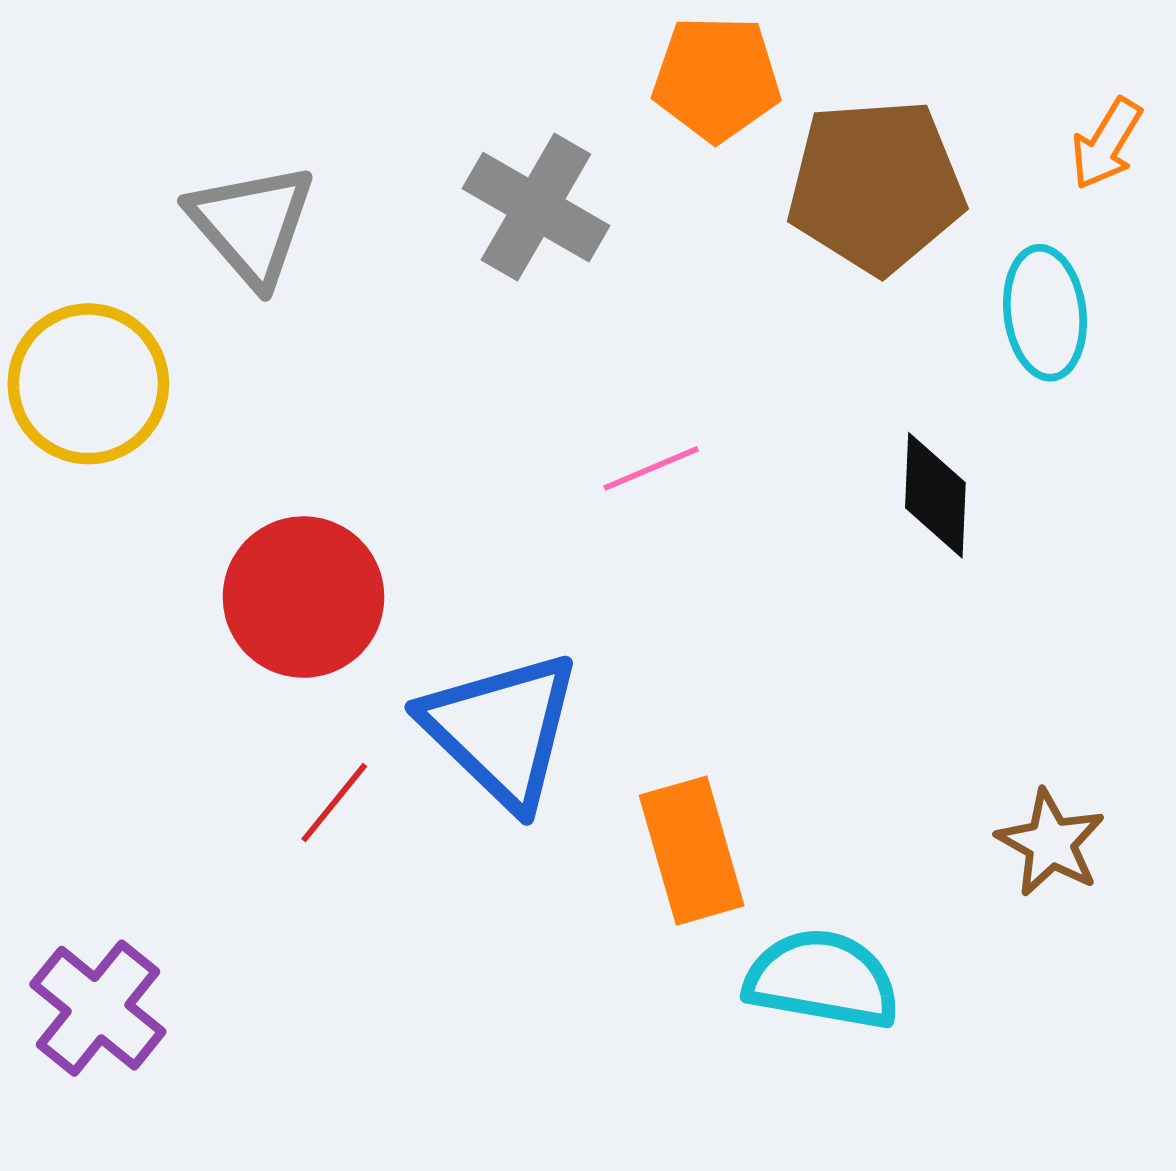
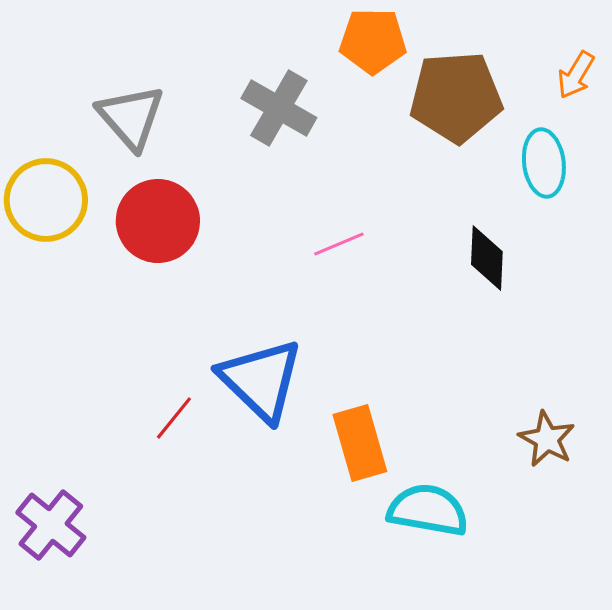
red circle: (303, 597) -> (158, 221), moved

